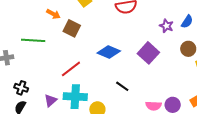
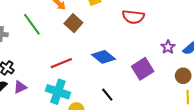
green line: (33, 40) -> (32, 24), turned 35
purple triangle: (51, 100) -> (20, 87), moved

